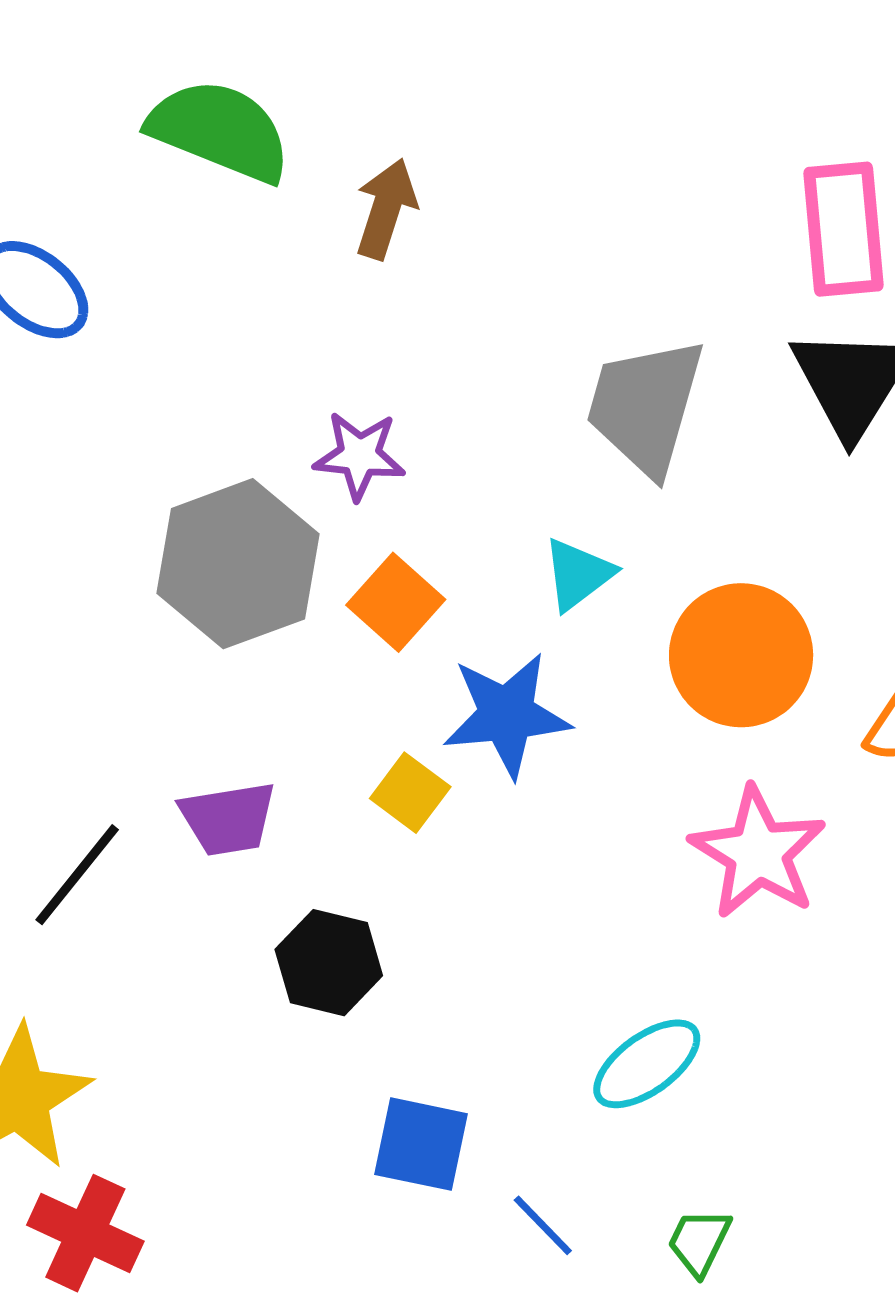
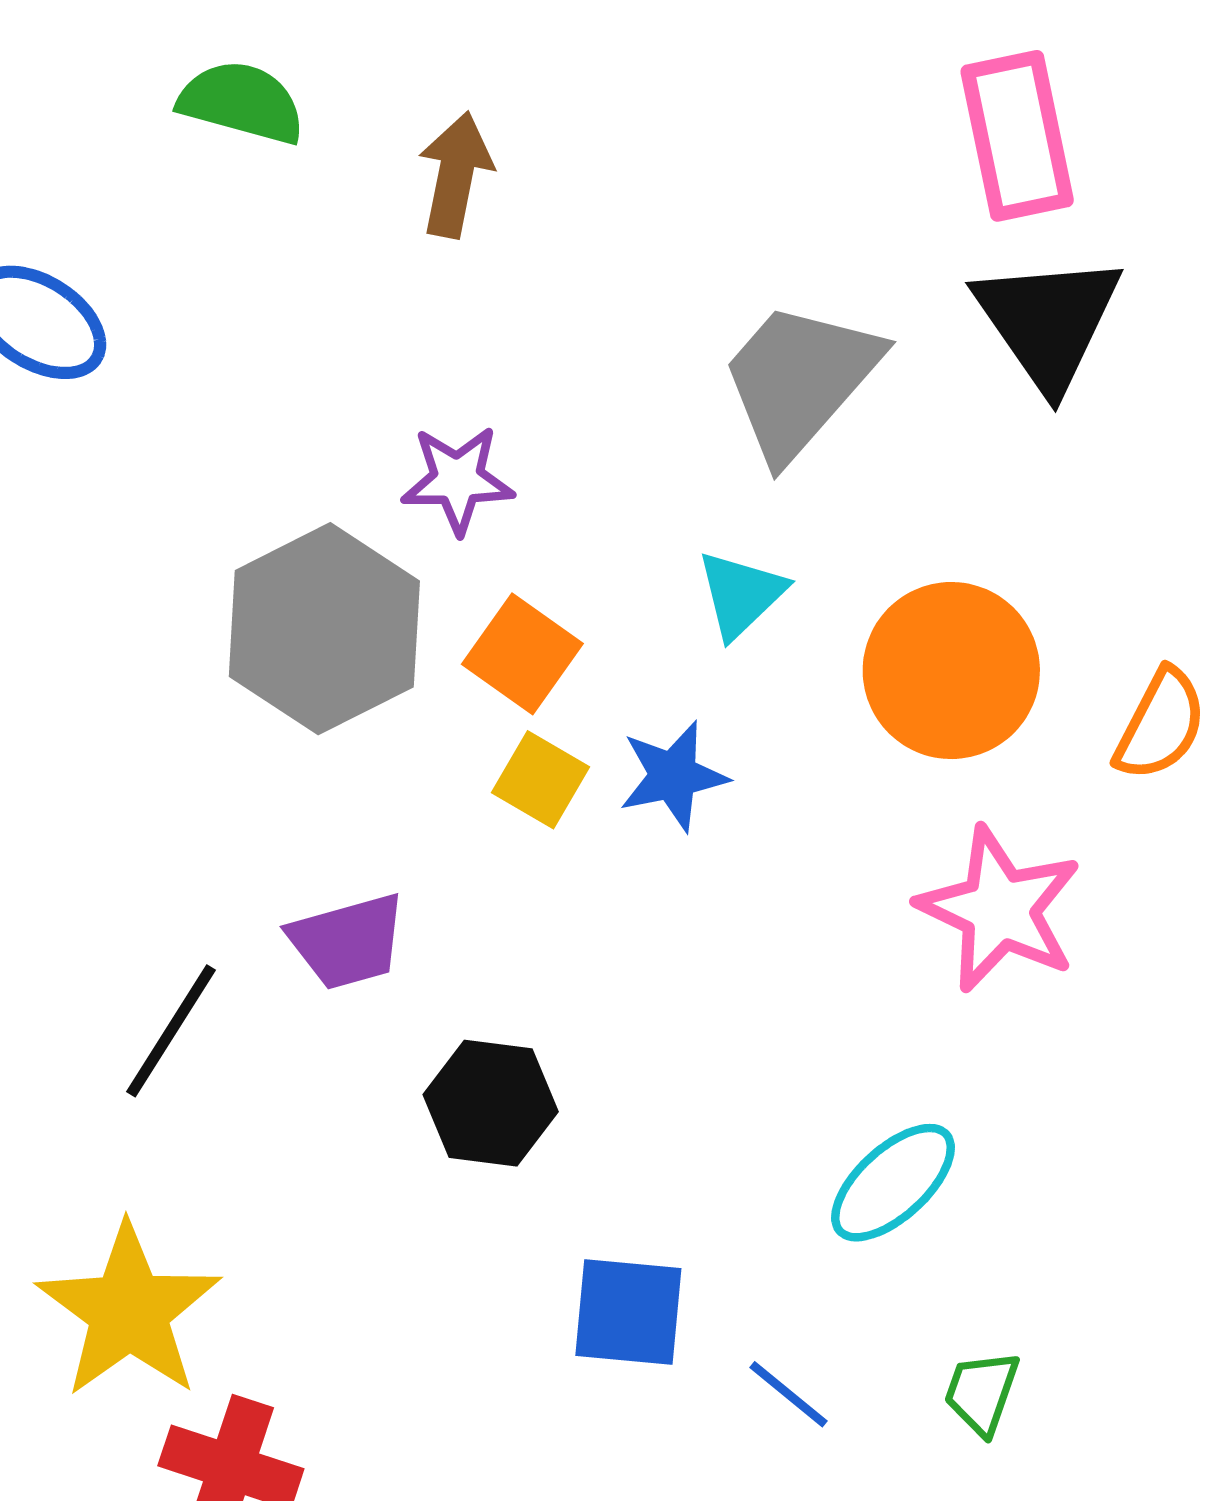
green semicircle: (220, 131) -> (242, 102), size x0.7
gray trapezoid: (645, 406) -> (800, 380), turned 32
blue star: (507, 715) -> (673, 776), size x0.7
yellow square: (410, 793) -> (541, 780), moved

